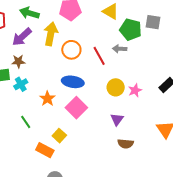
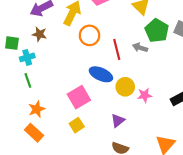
brown star: (18, 61) -> (39, 34), moved
blue ellipse: (73, 82) -> (101, 74), moved
orange star: (47, 99) -> (37, 109), moved
green line: (26, 122) -> (28, 80), moved
yellow square: (59, 136) -> (77, 125), moved

